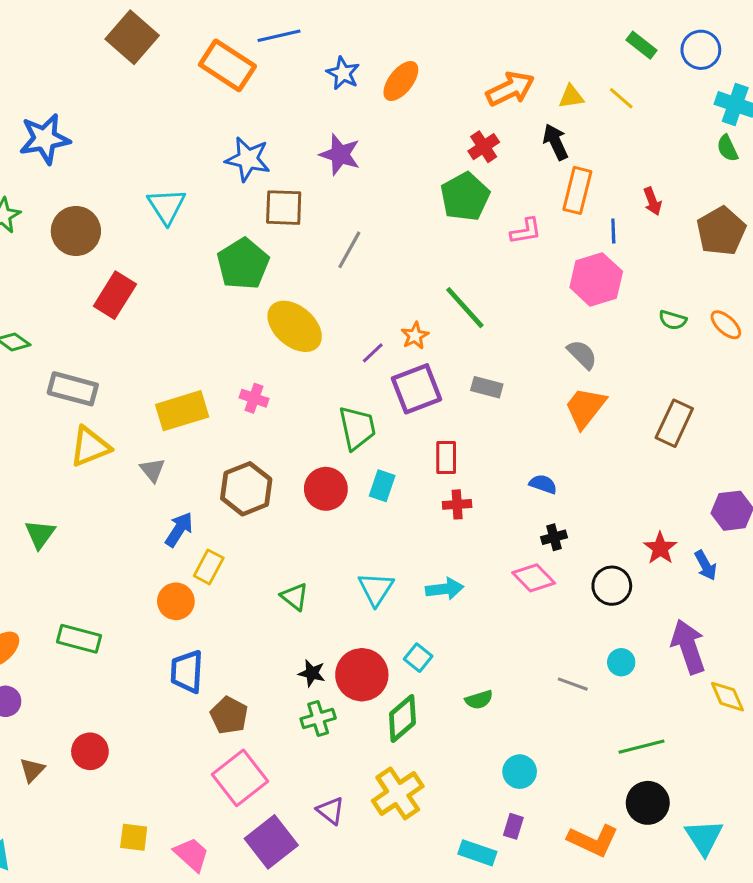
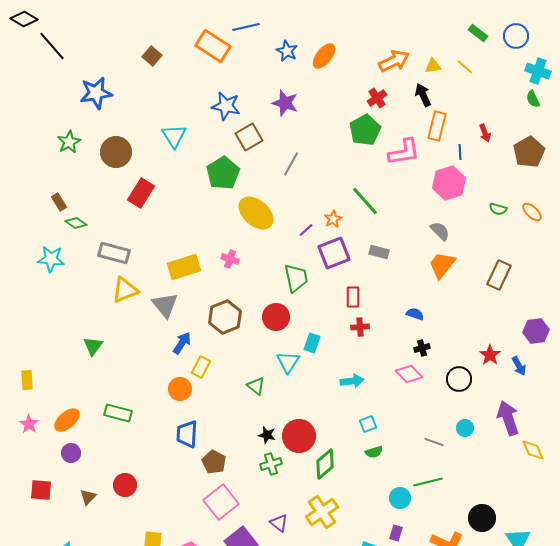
brown square: (132, 37) -> (152, 56), moved, size x0.6
brown square: (284, 208) -> (249, 137), turned -32
pink L-shape: (526, 231) -> (404, 152), size x1.6
gray triangle: (152, 470) -> (165, 305), size x1.6
cyan rectangle: (382, 486) -> (312, 343), moved
cyan triangle: (376, 589) -> (288, 362), moved
cyan square: (418, 658) -> (368, 424), moved, turned 30
green line: (641, 747) -> (428, 482), moved

